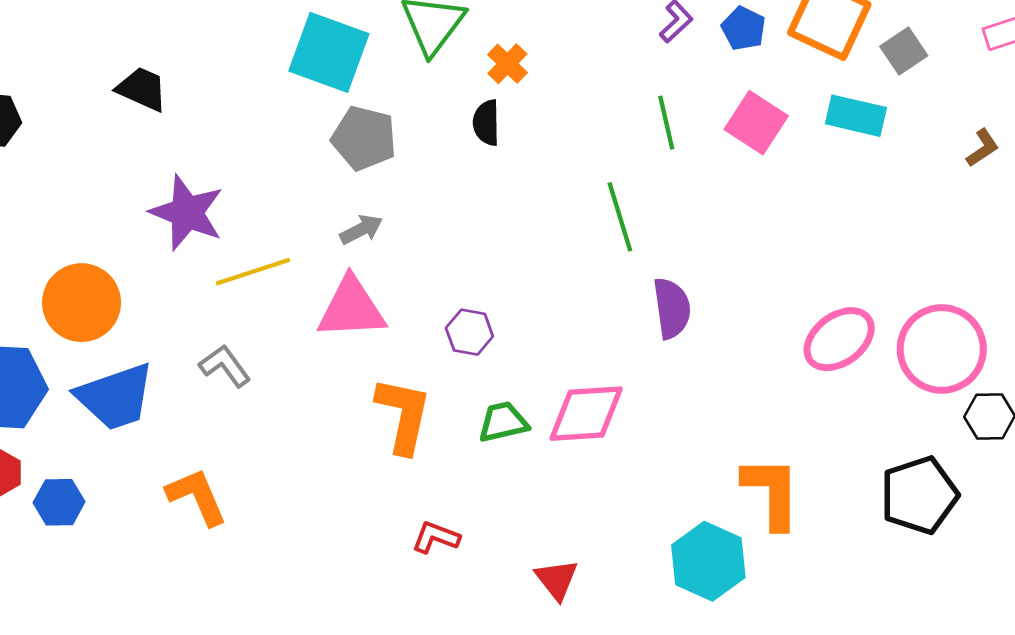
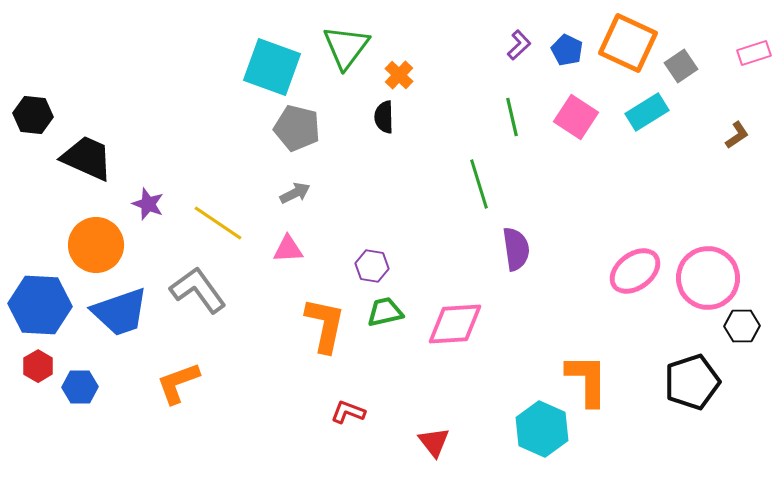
black trapezoid: (142, 89) -> (87, 158), moved, size x1.4
cyan rectangle: (856, 116) -> (647, 112), turned -45
purple star: (187, 213) -> (148, 204), moved, size x0.6
yellow line: (253, 272) -> (218, 223), turned 52
pink triangle: (351, 308) -> (288, 249), size x0.6
gray L-shape: (225, 366) -> (198, 290), size x1.5
green trapezoid: (503, 422) -> (385, 312), moved
orange L-shape: (197, 497) -> (178, 383), turned -87

